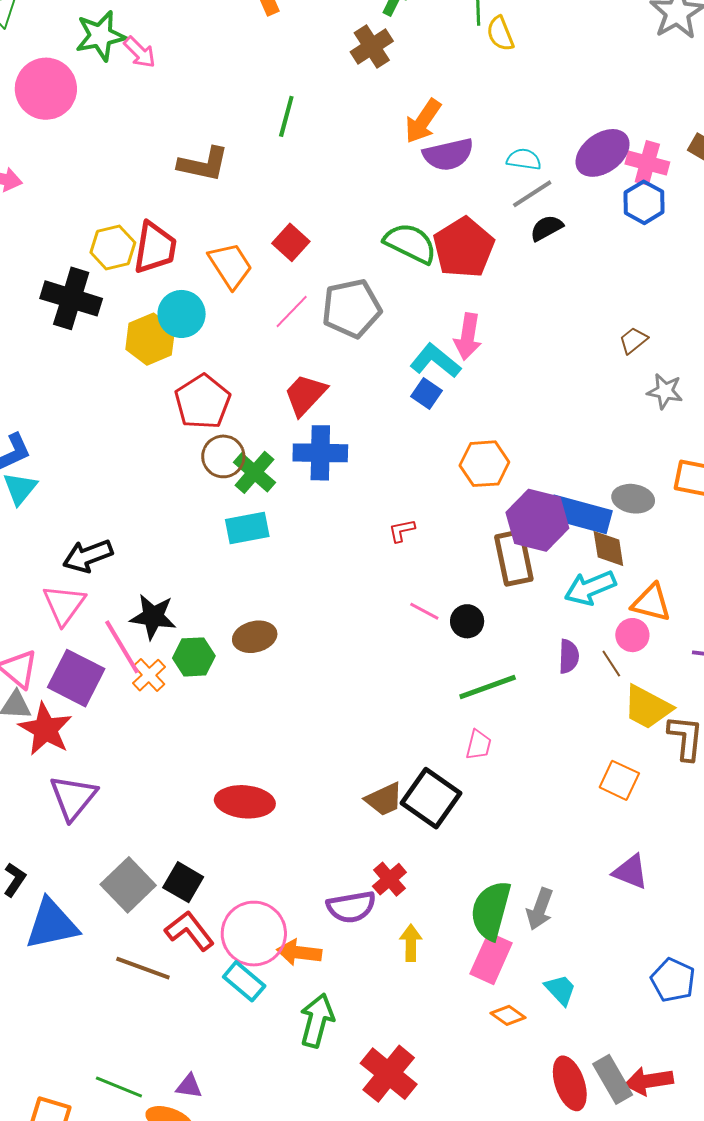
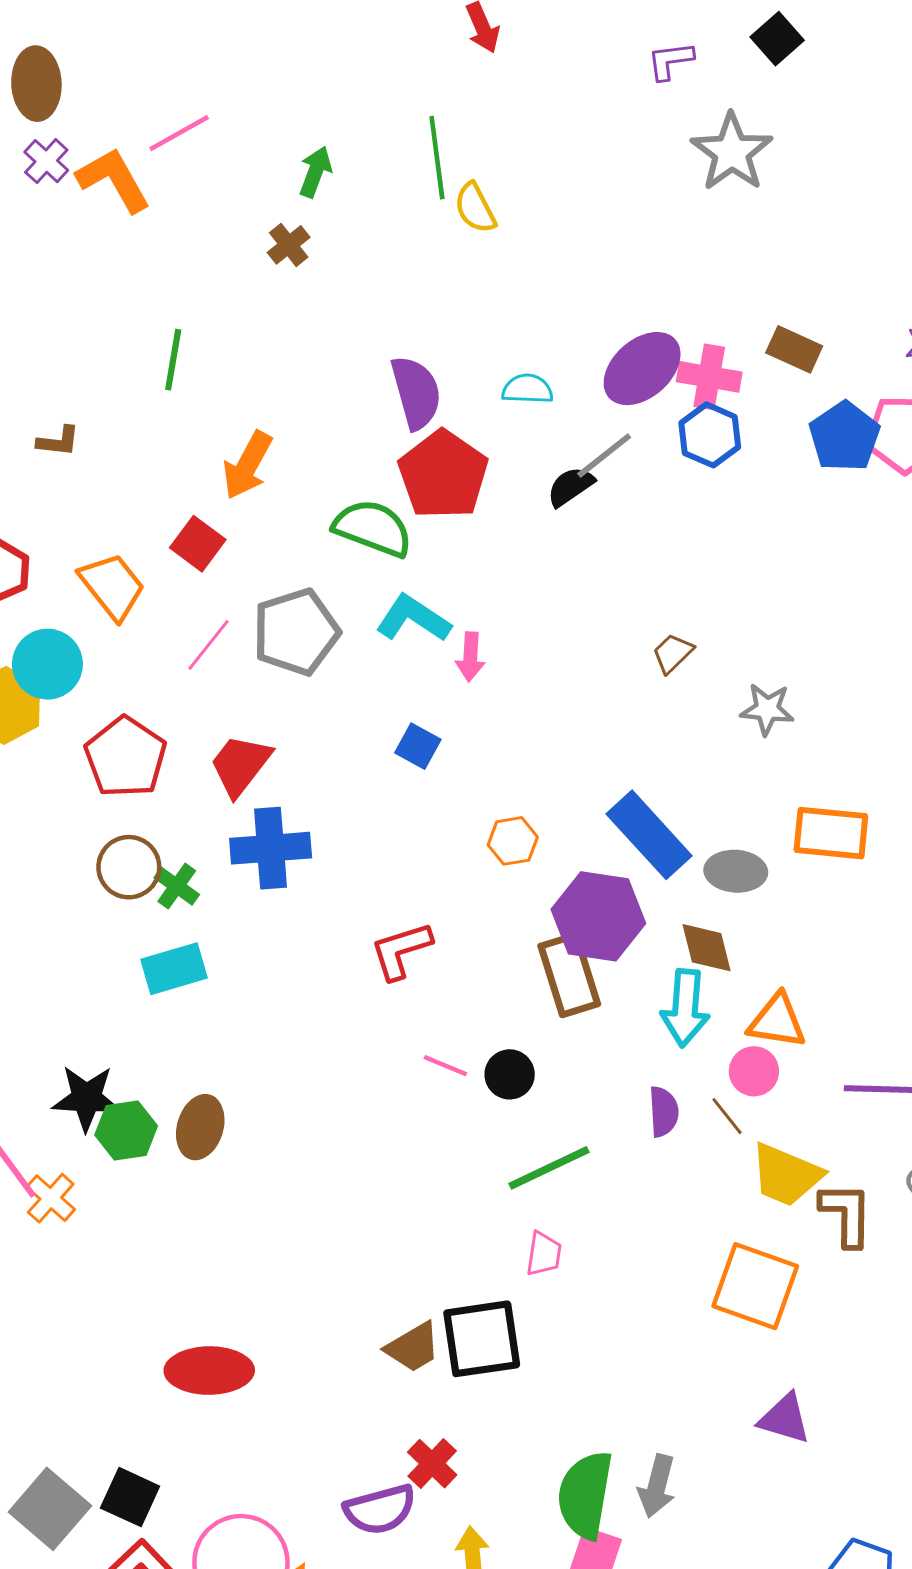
brown cross: (372, 46) -> (289, 245), size x0.7
orange arrow: (423, 121) -> (247, 465), moved
purple semicircle: (448, 154) -> (416, 393), turned -87
brown L-shape: (203, 164) -> (58, 441), size x0.6
gray line: (532, 194) -> (604, 455), moved
red pentagon: (464, 248) -> (443, 475), moved
pink arrow: (468, 337) -> (470, 657), size x0.7
brown trapezoid: (633, 340) -> (673, 653), moved
cyan L-shape: (435, 361) -> (413, 618), moved
red pentagon: (203, 402) -> (126, 757), moved
orange hexagon: (484, 464) -> (513, 841), size x0.7
green cross: (254, 472) -> (177, 886), size x0.7
blue rectangle: (580, 514) -> (649, 835), moved, turned 38
red L-shape: (402, 531) -> (401, 951), size x1.6
cyan arrow: (590, 588) -> (685, 1008), turned -57
black star: (153, 617) -> (86, 1098), moved
brown ellipse: (255, 637) -> (200, 1127), turned -54
green hexagon: (194, 657) -> (126, 1130), moved
orange square: (619, 780) -> (755, 1286), size x1.5
black square: (431, 798) -> (482, 1339), turned -38

